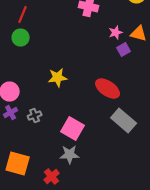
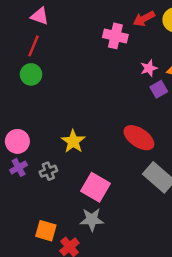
yellow star: (58, 78) -> (73, 141), moved, turned -30
orange square: (18, 164) -> (46, 231), moved, size x0.7

